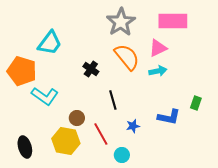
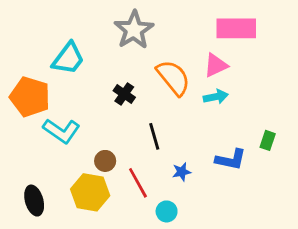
gray star: (121, 22) -> (134, 30), moved

